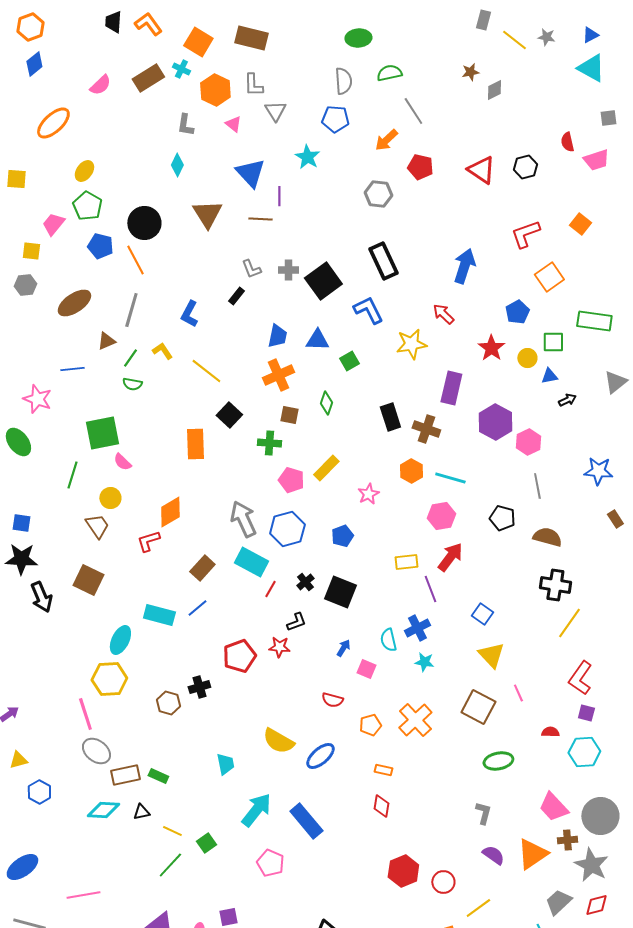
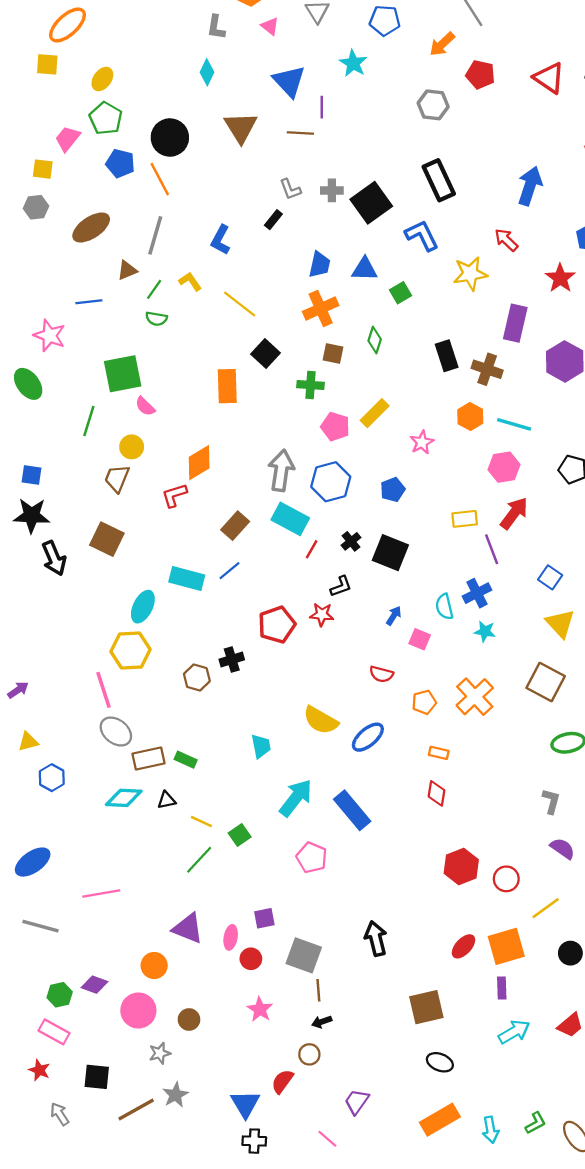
yellow square: (16, 179) -> (47, 64), moved
gray arrow: (243, 519) -> (281, 471), turned 33
brown trapezoid: (97, 526) -> (117, 478), turned -124

